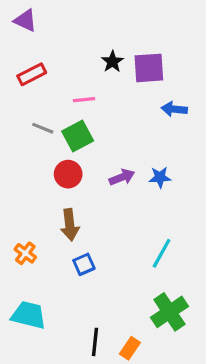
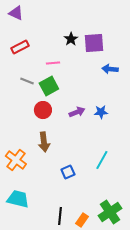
orange cross: (25, 253) -> (16, 160), size x1.5
blue square: (84, 264) -> (68, 172), moved
green cross: (169, 312) -> (110, 212), moved

